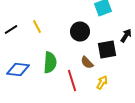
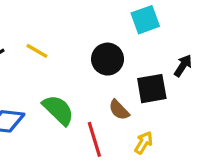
yellow line: (37, 26) -> (37, 51), turned -32
green semicircle: (50, 62) -> (58, 110), turned -50

